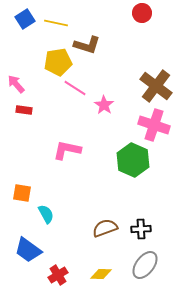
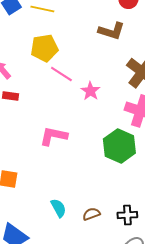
brown L-shape: (87, 45) -> (111, 31), moved
cyan semicircle: (46, 214) -> (58, 208), moved
brown semicircle: (105, 228) -> (91, 214), size x0.7

